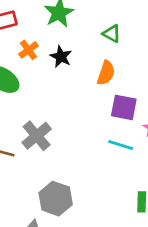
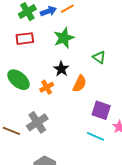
orange cross: (29, 50) -> (47, 87), moved
orange semicircle: (106, 73) -> (80, 84), moved

